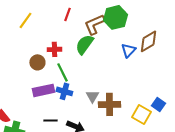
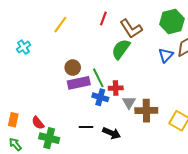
green hexagon: (115, 17) -> (172, 21), moved
brown L-shape: (94, 24) -> (131, 29), turned -100
red cross: (54, 49) -> (116, 88), moved
purple rectangle: (43, 90) -> (79, 83), moved

